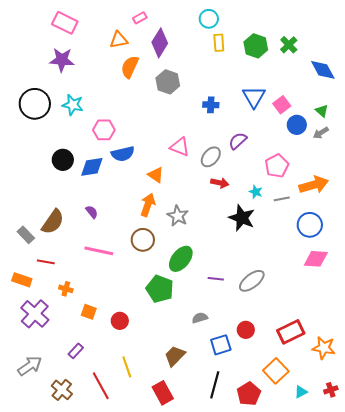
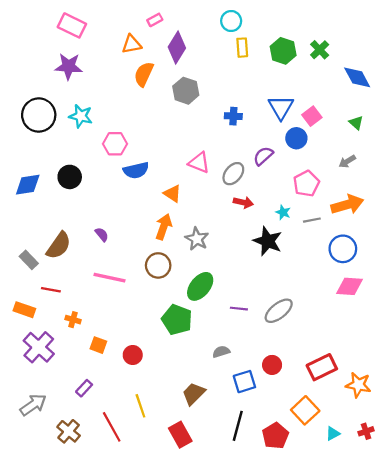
blue circle: (297, 125) -> (296, 138), moved
gray arrow: (321, 133) -> (347, 161), moved
blue diamond: (92, 167) -> (28, 185), moved

